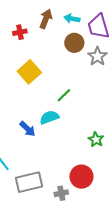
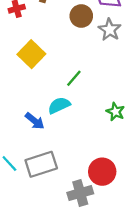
green star: (96, 139) -> (115, 112), moved
gray rectangle: (29, 182) -> (41, 164), moved
gray cross: (61, 193) -> (80, 193), size x1.5

